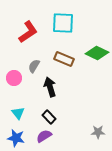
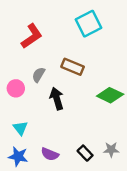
cyan square: (63, 23) -> (88, 24), moved, turned -30
green diamond: (97, 53) -> (110, 95), moved
black rectangle: (49, 117) -> (85, 153), moved
purple semicircle: (44, 136) -> (50, 154), turned -126

